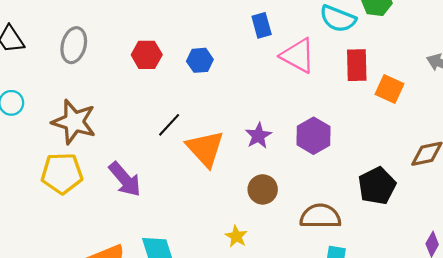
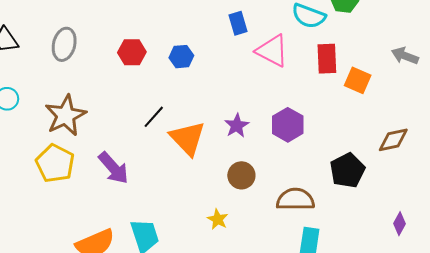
brown star: (74, 122) -> (65, 115), turned 30
yellow pentagon: (62, 173) -> (55, 163), turned 30

